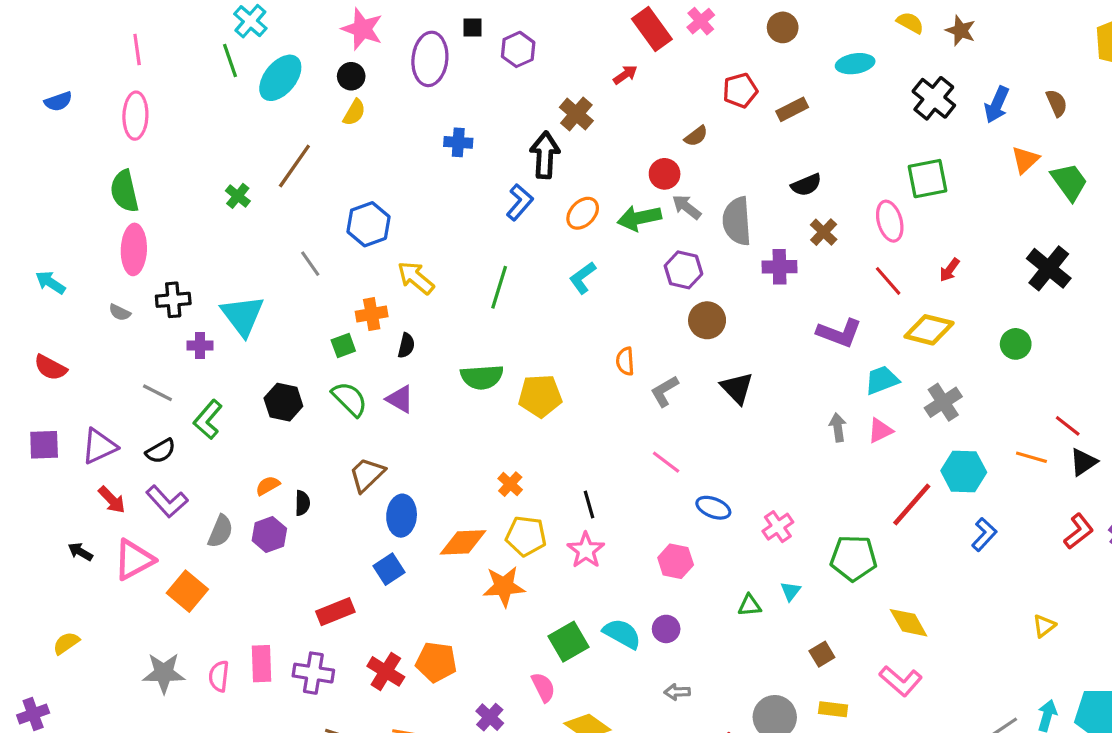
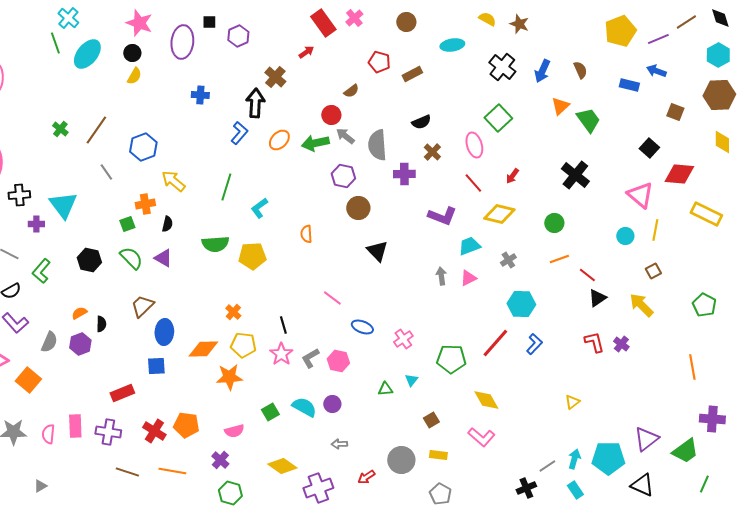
red pentagon: (740, 90) -> (379, 62), turned 30
brown line: (294, 166) -> (96, 130), moved
green square: (928, 179) -> (498, 118), turned -32
cyan L-shape: (583, 278) -> (259, 208), moved
gray L-shape: (665, 391) -> (310, 358), moved
gray cross: (943, 402) -> (508, 260), size x0.7
orange line: (1031, 457) -> (559, 259), moved, turned -36
red line: (912, 505) -> (495, 343), moved
red L-shape: (1079, 531) -> (594, 342), turned -65
blue square: (389, 569) -> (156, 366), turned 30
green square: (568, 642) -> (270, 412), size x0.7
pink semicircle: (543, 687) -> (234, 431), moved, turned 102

